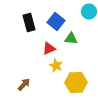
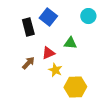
blue square: (56, 22) -> (48, 17), moved
brown arrow: (24, 85) -> (28, 63), moved

